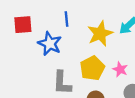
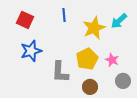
red square: (23, 25) -> (25, 20), turned 30
blue star: (50, 44) -> (31, 51), moved, turned 30

